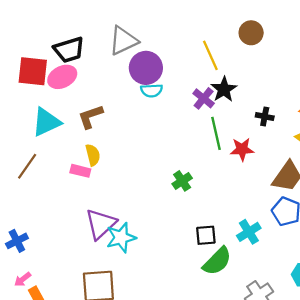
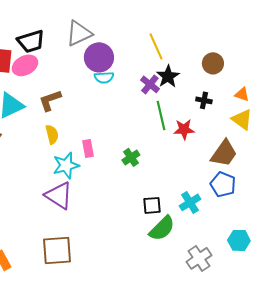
brown circle: (251, 33) -> (213, 63), moved
pink rectangle: (80, 171) -> (88, 148), moved, turned 66
purple triangle: (101, 224) -> (59, 195), turned -44
cyan star: (121, 238) -> (66, 165), moved

